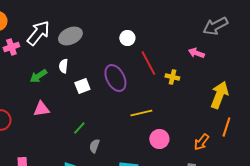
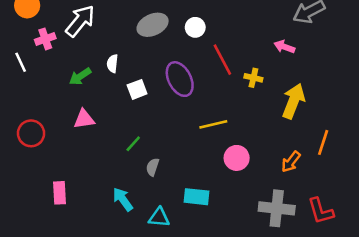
gray ellipse: (70, 36) -> (153, 25), moved
yellow arrow: (219, 95) -> (293, 101), moved

